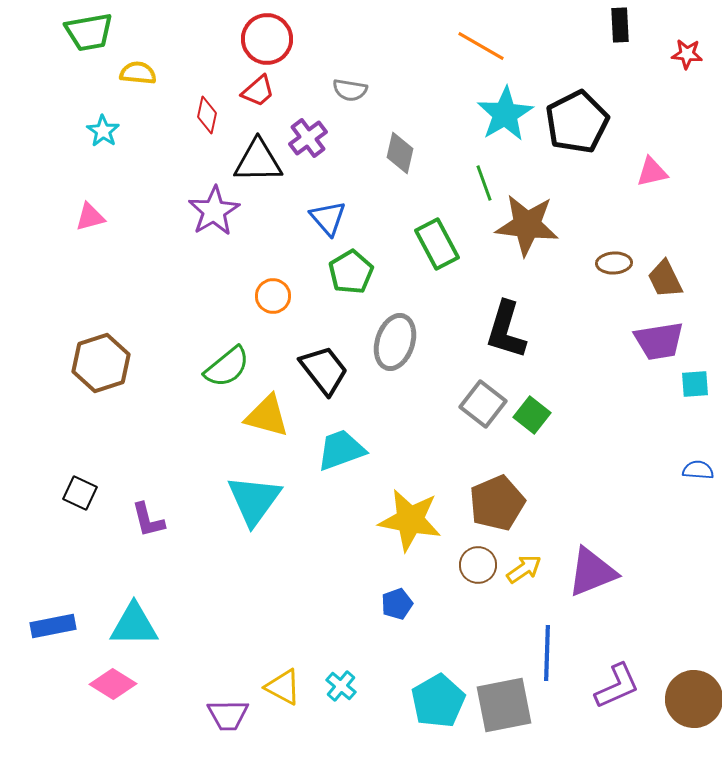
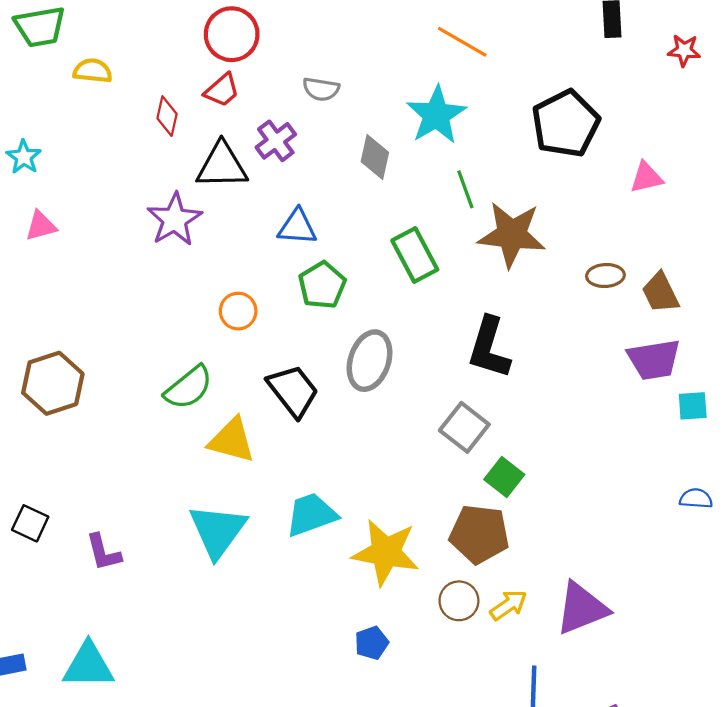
cyan star: (505, 114) -> (436, 115), moved
cyan star: (103, 131) -> (24, 157), moved
blue triangle: (328, 218) -> (297, 227), turned -45
green square: (532, 415) -> (504, 477), moved
cyan trapezoid: (341, 450) -> (311, 515), moved
brown pentagon: (497, 503) -> (479, 534), turned 30

